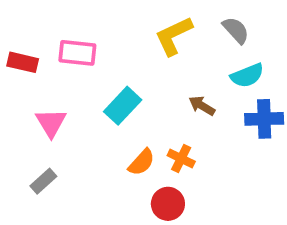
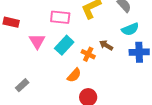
pink rectangle: (77, 53) -> (60, 17), moved
pink triangle: (51, 123) -> (37, 41), moved
orange cross: (181, 159) -> (88, 54), moved

